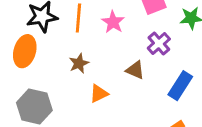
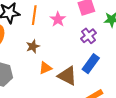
brown triangle: (135, 70) -> (67, 76), moved, size x1.5
blue rectangle: (180, 86) -> (91, 64), moved

